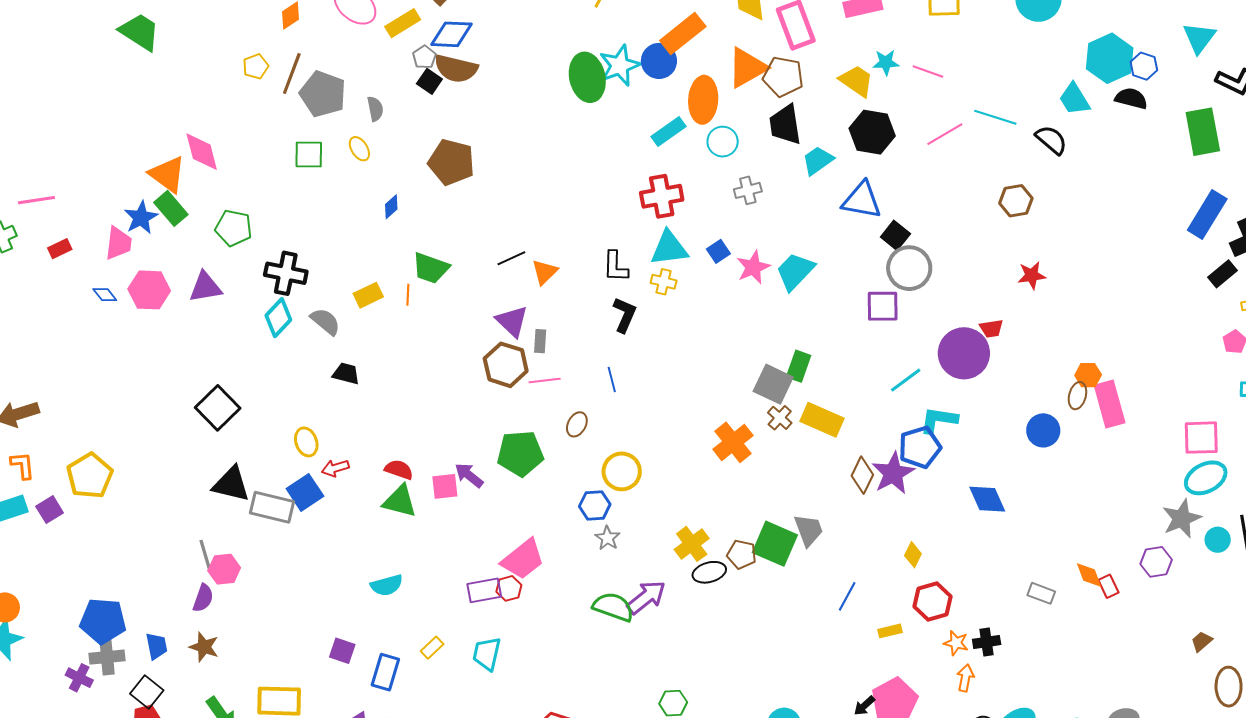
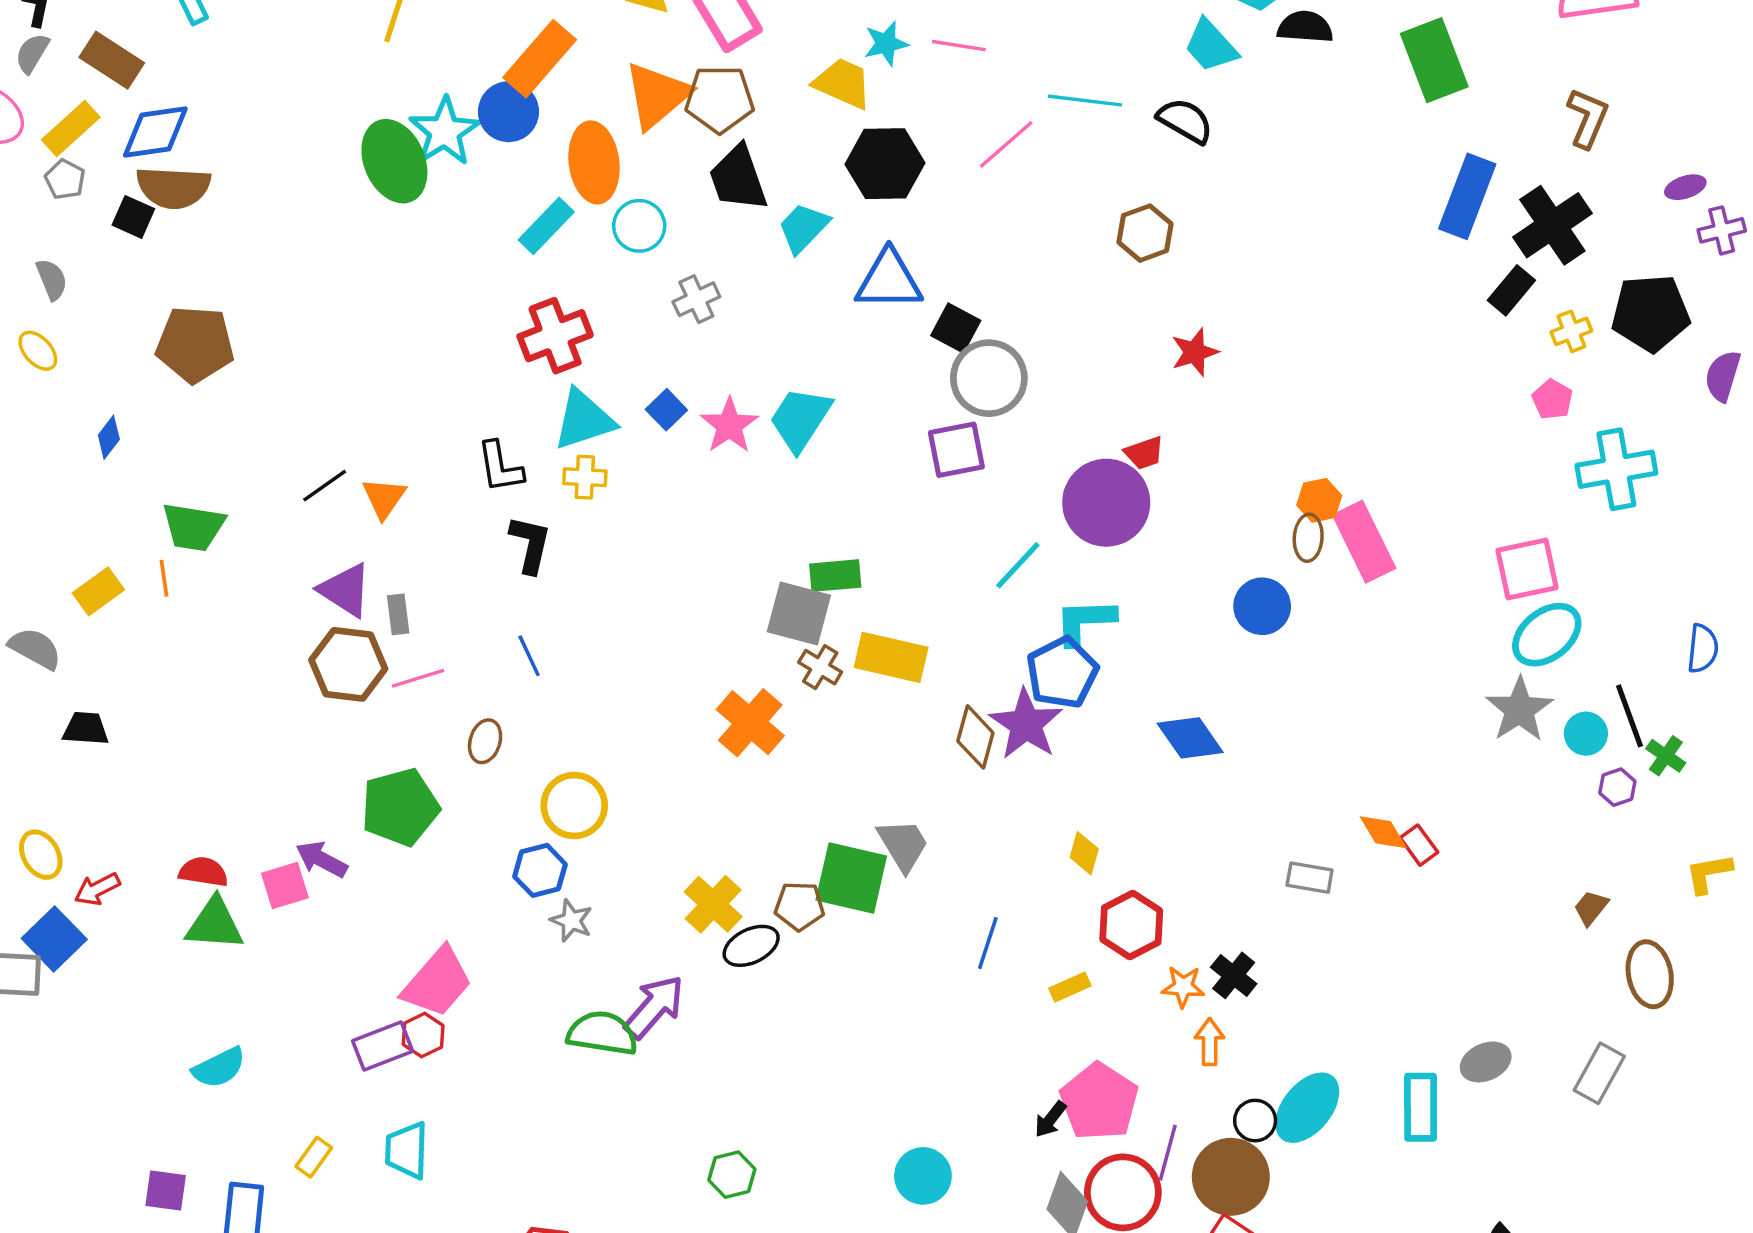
gray pentagon: (424, 57) -> (65, 179), moved
green rectangle: (799, 366) -> (835, 576), turned 76
purple hexagon: (1156, 562) -> (1617, 787), moved, size x0.7
black cross: (987, 642) -> (1234, 975), turned -32

